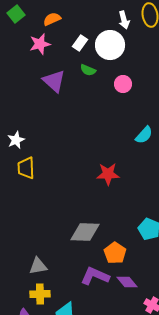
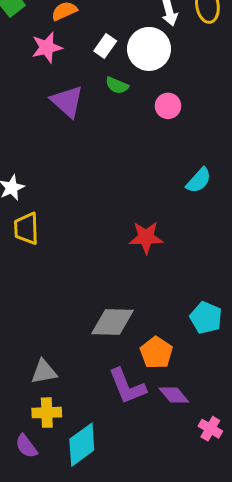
purple L-shape: (95, 276) -> (127, 386), turned -136

